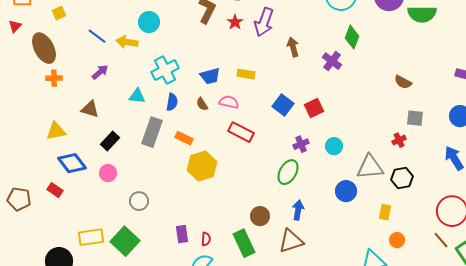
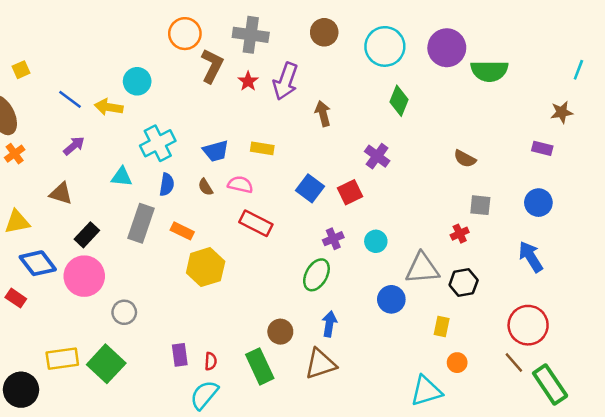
purple cross: (332, 61) -> (377, 156), moved
orange cross: (54, 78) -> (15, 154), turned -35
pink circle: (108, 173) -> (84, 276), size x1.8

